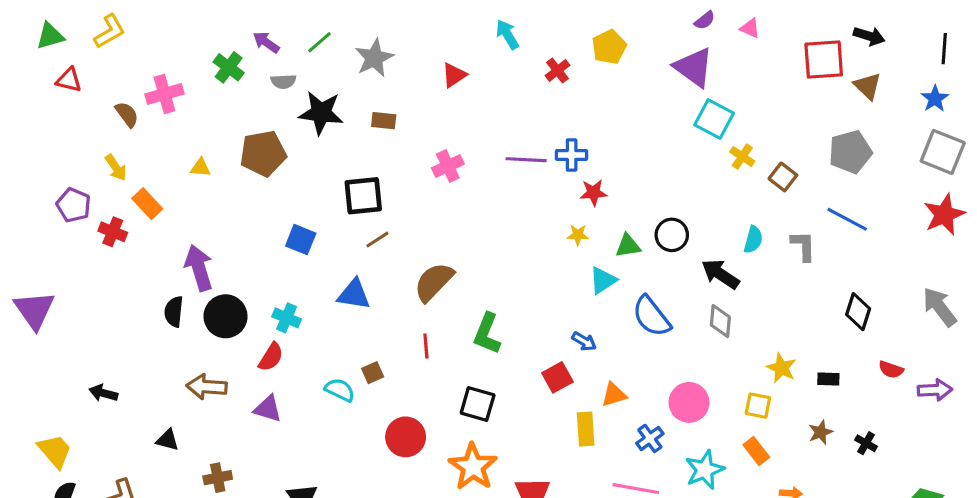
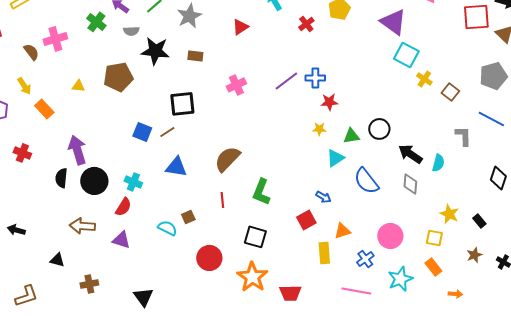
purple line: (526, 160) -> (286, 81), turned -40
red cross: (113, 232) -> (22, 153), moved
brown line: (377, 240) -> (167, 132), moved
cyan semicircle: (753, 240) -> (438, 163), moved
black rectangle: (828, 379) -> (479, 221), turned 48

